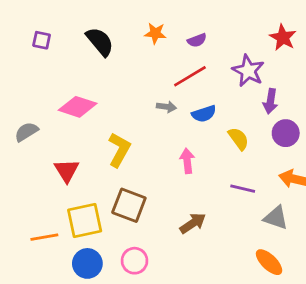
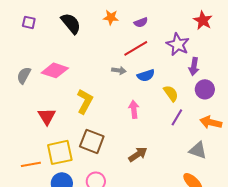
gray semicircle: (26, 132) -> (24, 75), moved, turned -30
purple line: (243, 189) -> (177, 117), moved, turned -72

